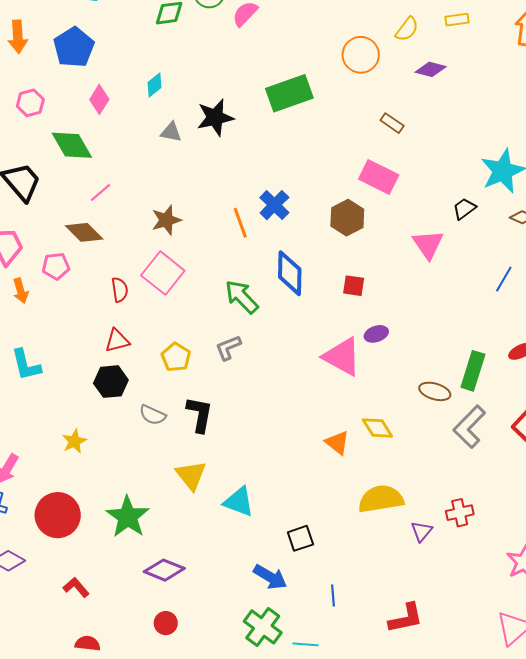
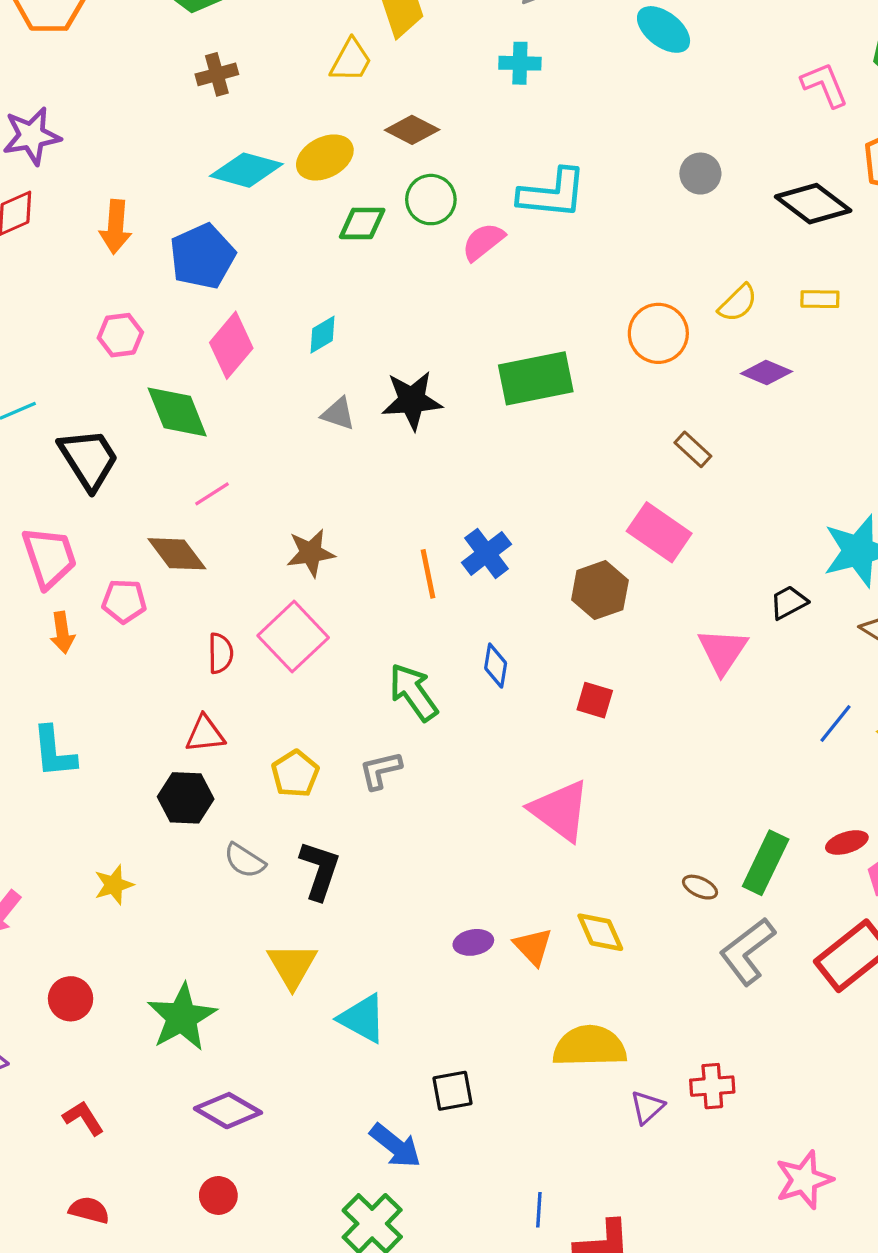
pink diamond: (99, 99) -> (231, 345), size x1.4
blue diamond: (290, 273) -> (496, 666), size x0.6
purple ellipse: (376, 334) -> (473, 942), moved
brown ellipse: (435, 391) -> (700, 887), size x0.7
red circle: (58, 515) -> (71, 999), size x0.6
blue line: (333, 596) -> (539, 1210), moved

